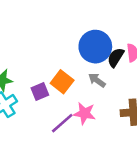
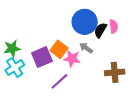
purple square: (40, 91) -> (42, 57), size x1.5
pink star: (84, 113) -> (72, 59), moved

